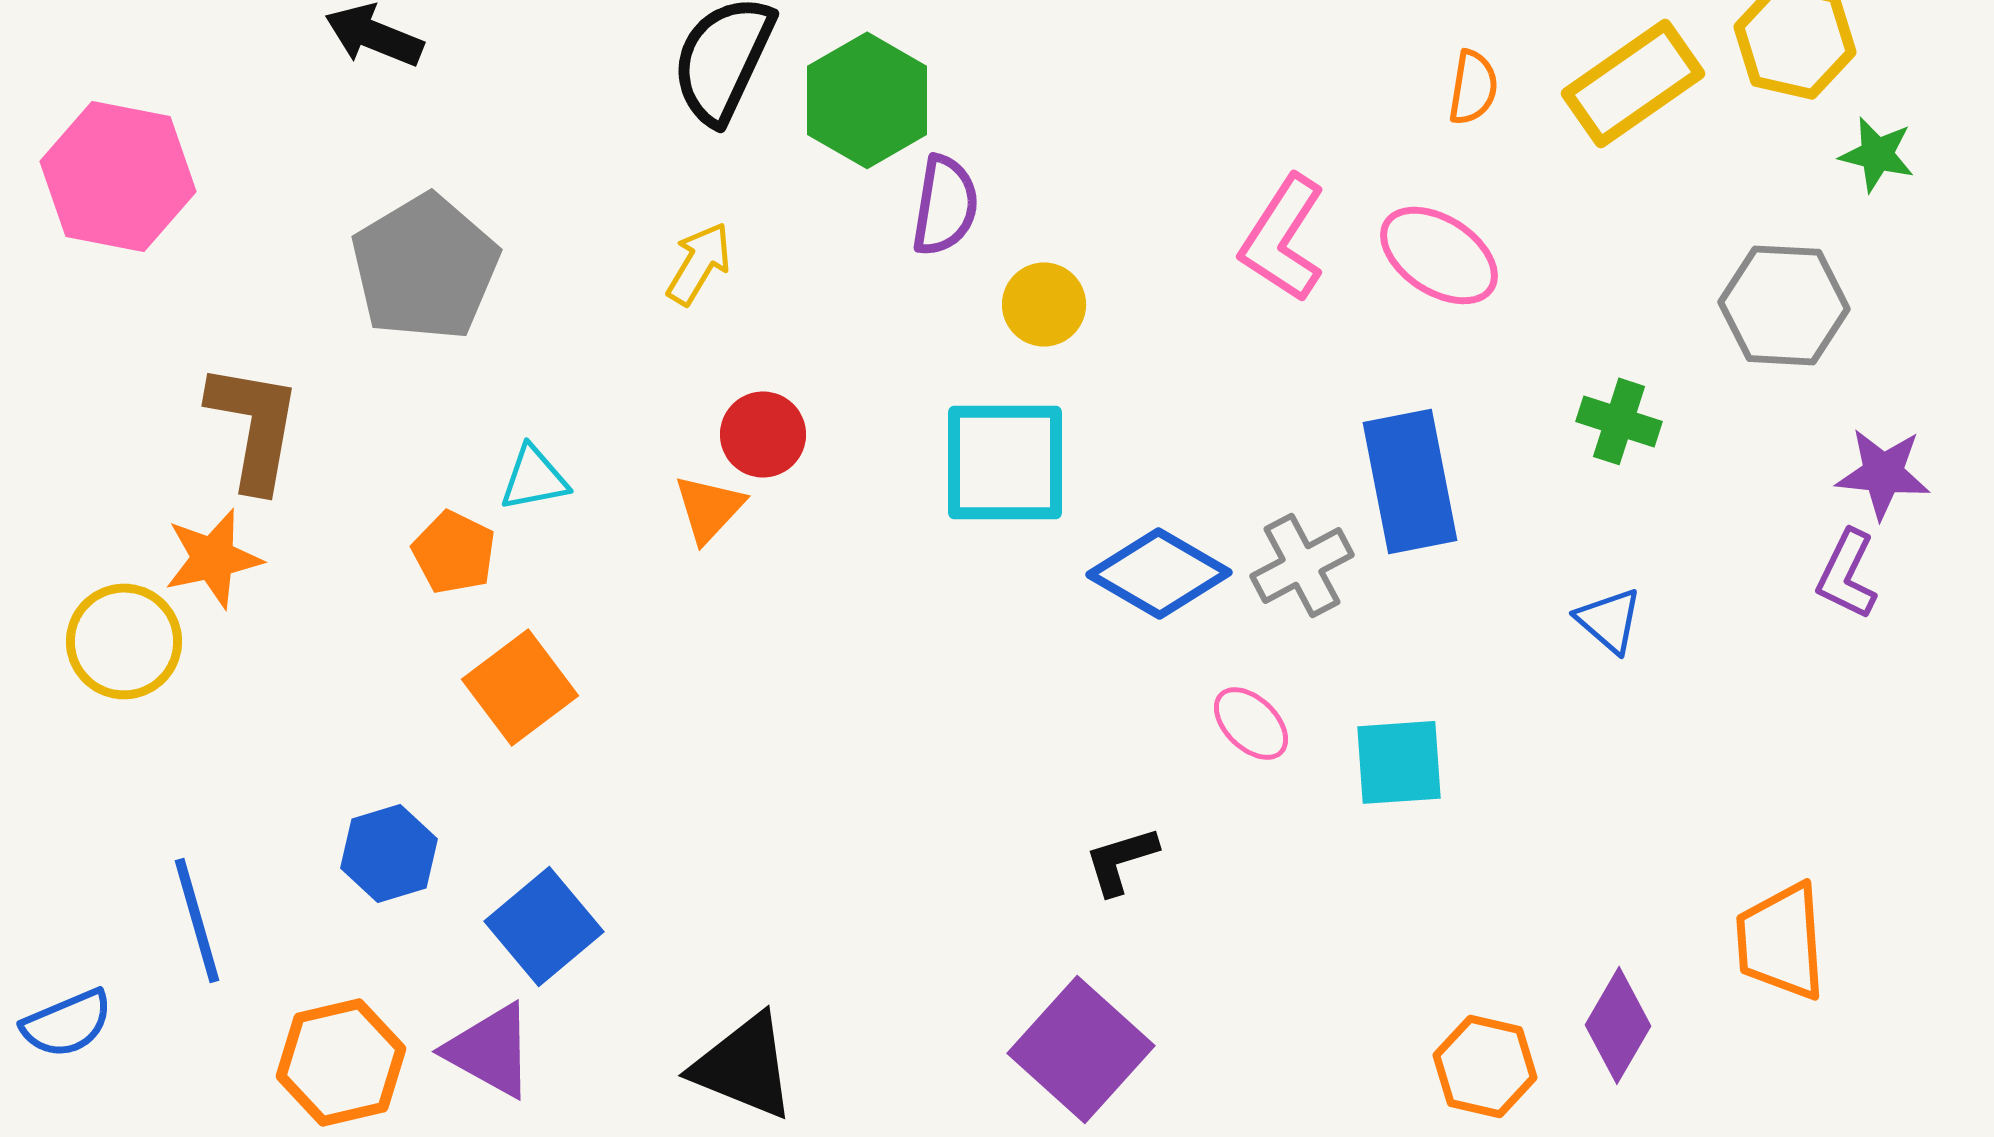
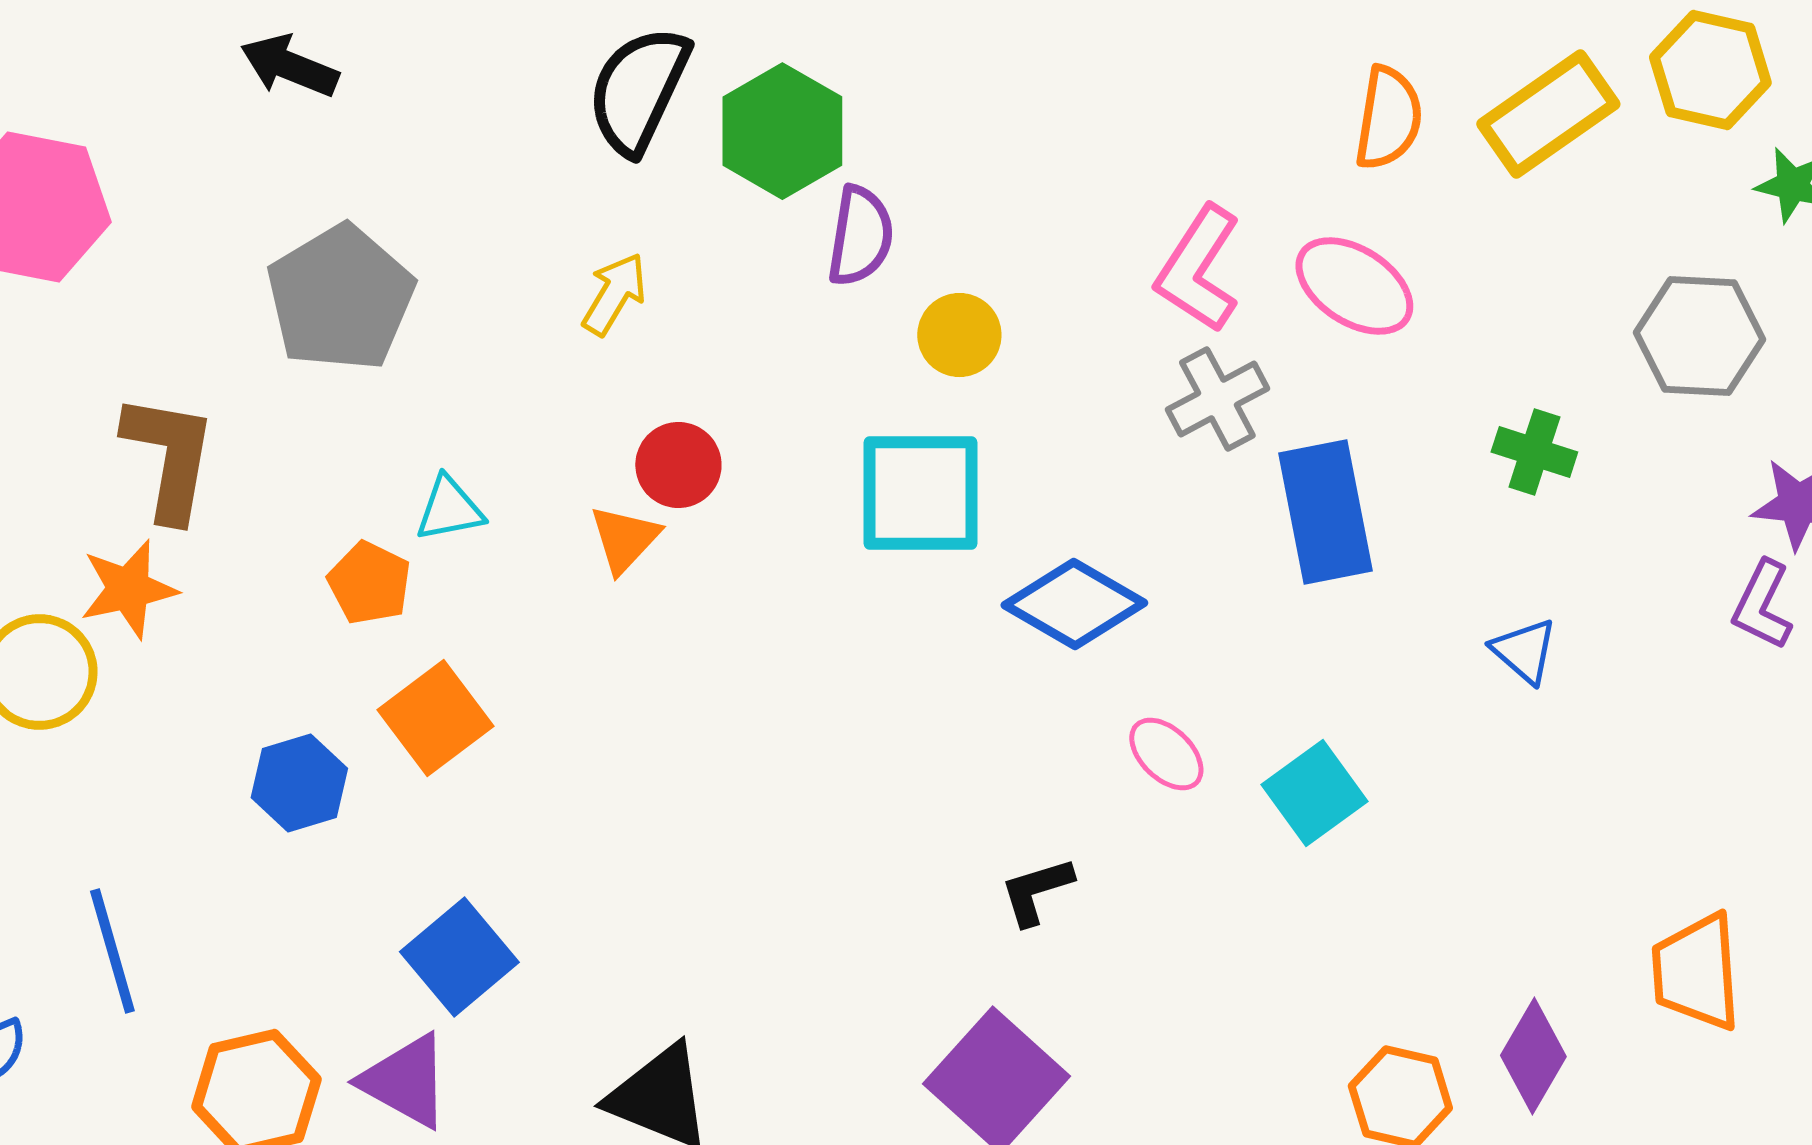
orange semicircle: (1473, 87) -> (1388, 118), size x1.4
gray cross: (1302, 565) -> (1217, 399), moved
cyan square: (1399, 762) -> (1314, 793), turned -32
blue hexagon: (389, 853) -> (299, 783), moved

